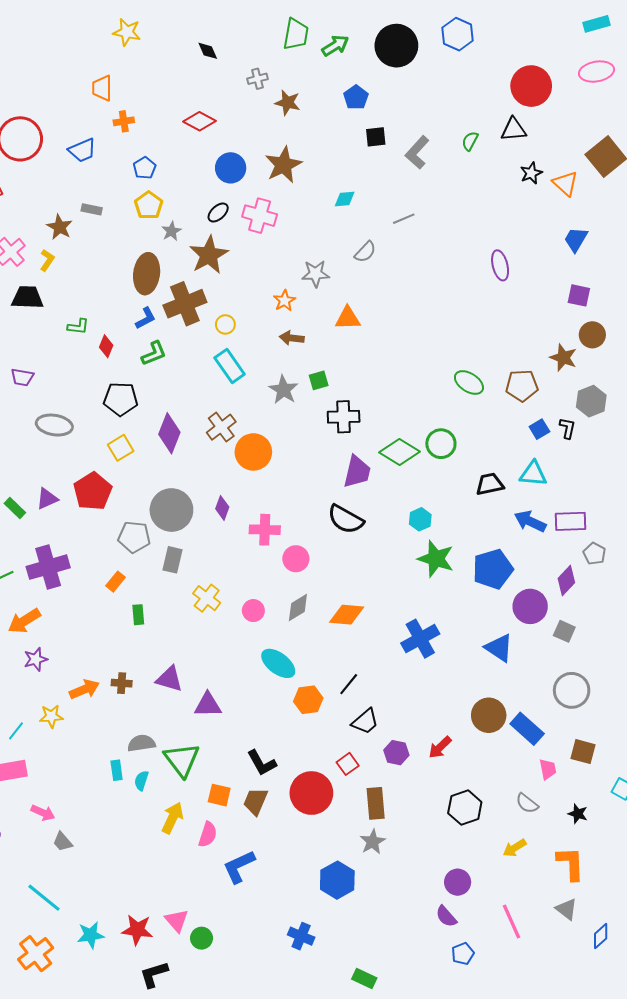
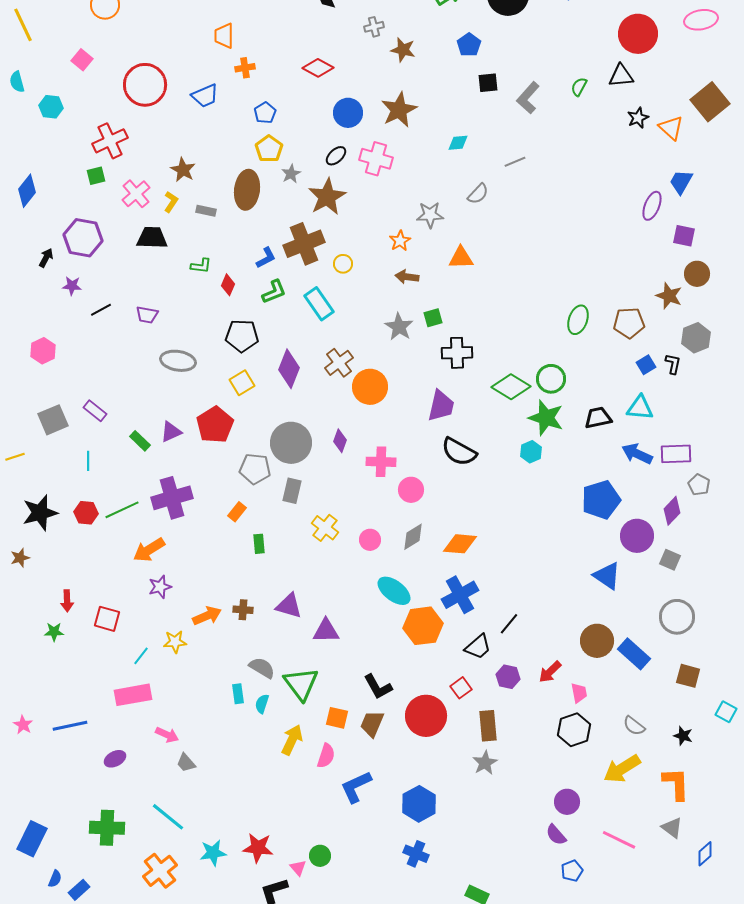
gray rectangle: (92, 209) -> (206, 211), moved
purple ellipse: (500, 265) -> (652, 206), moved, turned 36
brown ellipse: (147, 274) -> (247, 190), moved
cyan rectangle: (230, 366) -> (319, 304), moved
green ellipse: (469, 383) -> (578, 320), turned 76
purple trapezoid: (357, 472) -> (441, 406), moved
green star: (436, 559) -> (546, 418), moved
blue cross: (420, 639) -> (460, 595), moved
black line: (349, 684) -> (509, 624), moved
orange hexagon: (308, 700) -> (423, 626), size x1.4
gray semicircle: (141, 743) -> (262, 668), turned 40
pink trapezoid: (548, 769) -> (579, 693), moved
yellow arrow: (515, 848) -> (622, 769), size x1.6
blue hexagon: (337, 880) -> (419, 804), moved
pink triangle: (177, 921) -> (298, 868), moved, size x0.7
pink line: (511, 922) -> (619, 840), turned -40

